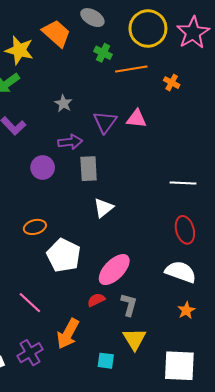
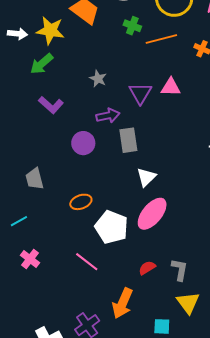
pink ellipse: (114, 270) -> (152, 214), moved
pink line: (30, 303) -> (87, 262), moved

